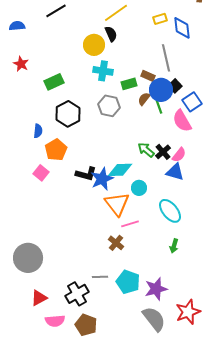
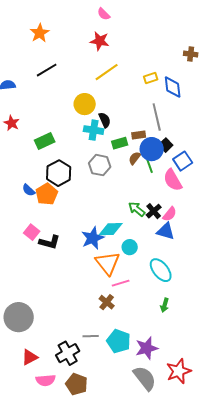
black semicircle: (111, 34) -> (105, 120), moved
brown rectangle: (148, 76) -> (139, 135), turned -32
blue semicircle: (38, 131) -> (29, 190), turned 128
orange pentagon: (56, 150) -> (47, 194), moved
black L-shape: (86, 174) -> (50, 242), moved

